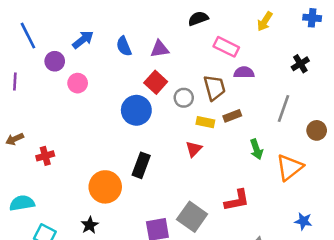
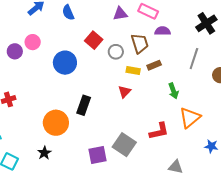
purple triangle: (160, 49) -> (120, 14), moved
purple circle: (55, 61) -> (15, 51), moved
black cross: (300, 64) -> (206, 23), size x1.5
blue circle: (136, 110) -> (65, 63), moved
orange triangle: (290, 167) -> (190, 118), moved

